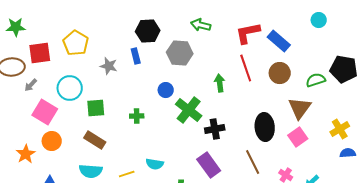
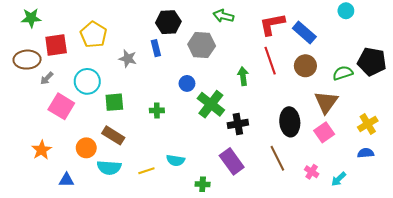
orange circle: (52, 141) -> (86, 148), moved
blue semicircle: (348, 153) -> (366, 153), moved

